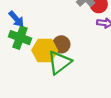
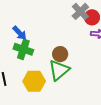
yellow hexagon: (45, 51) -> (34, 81), moved

